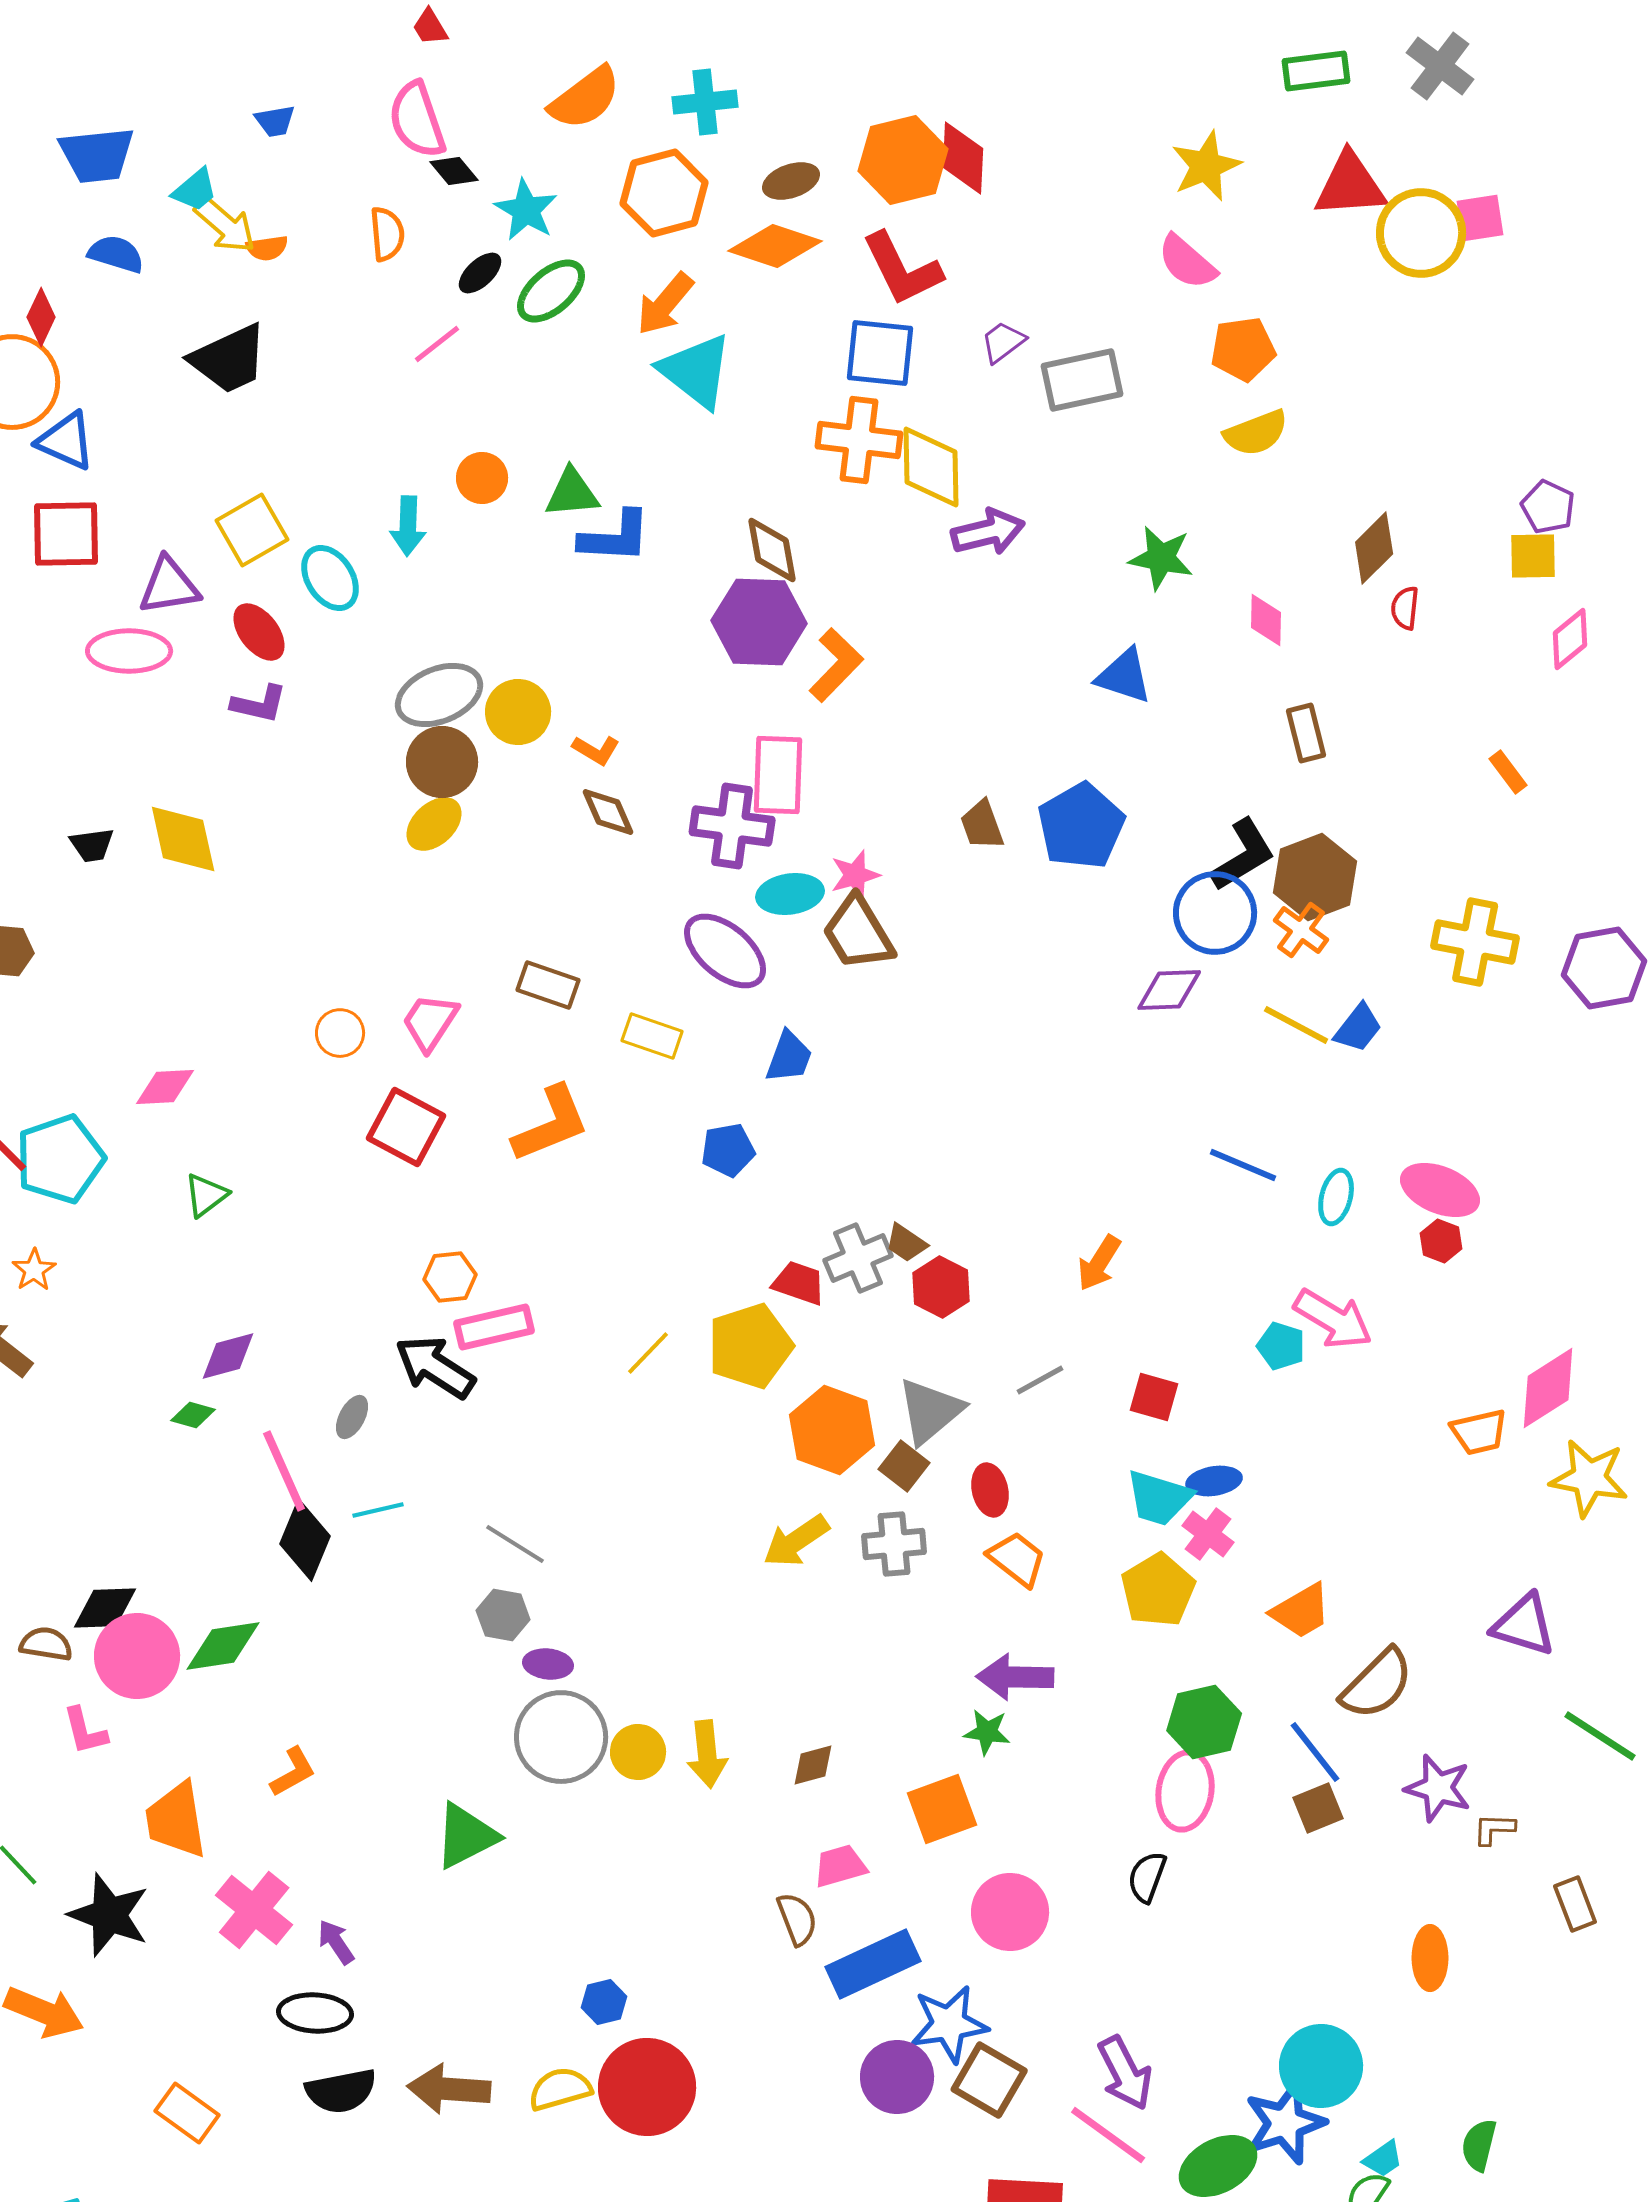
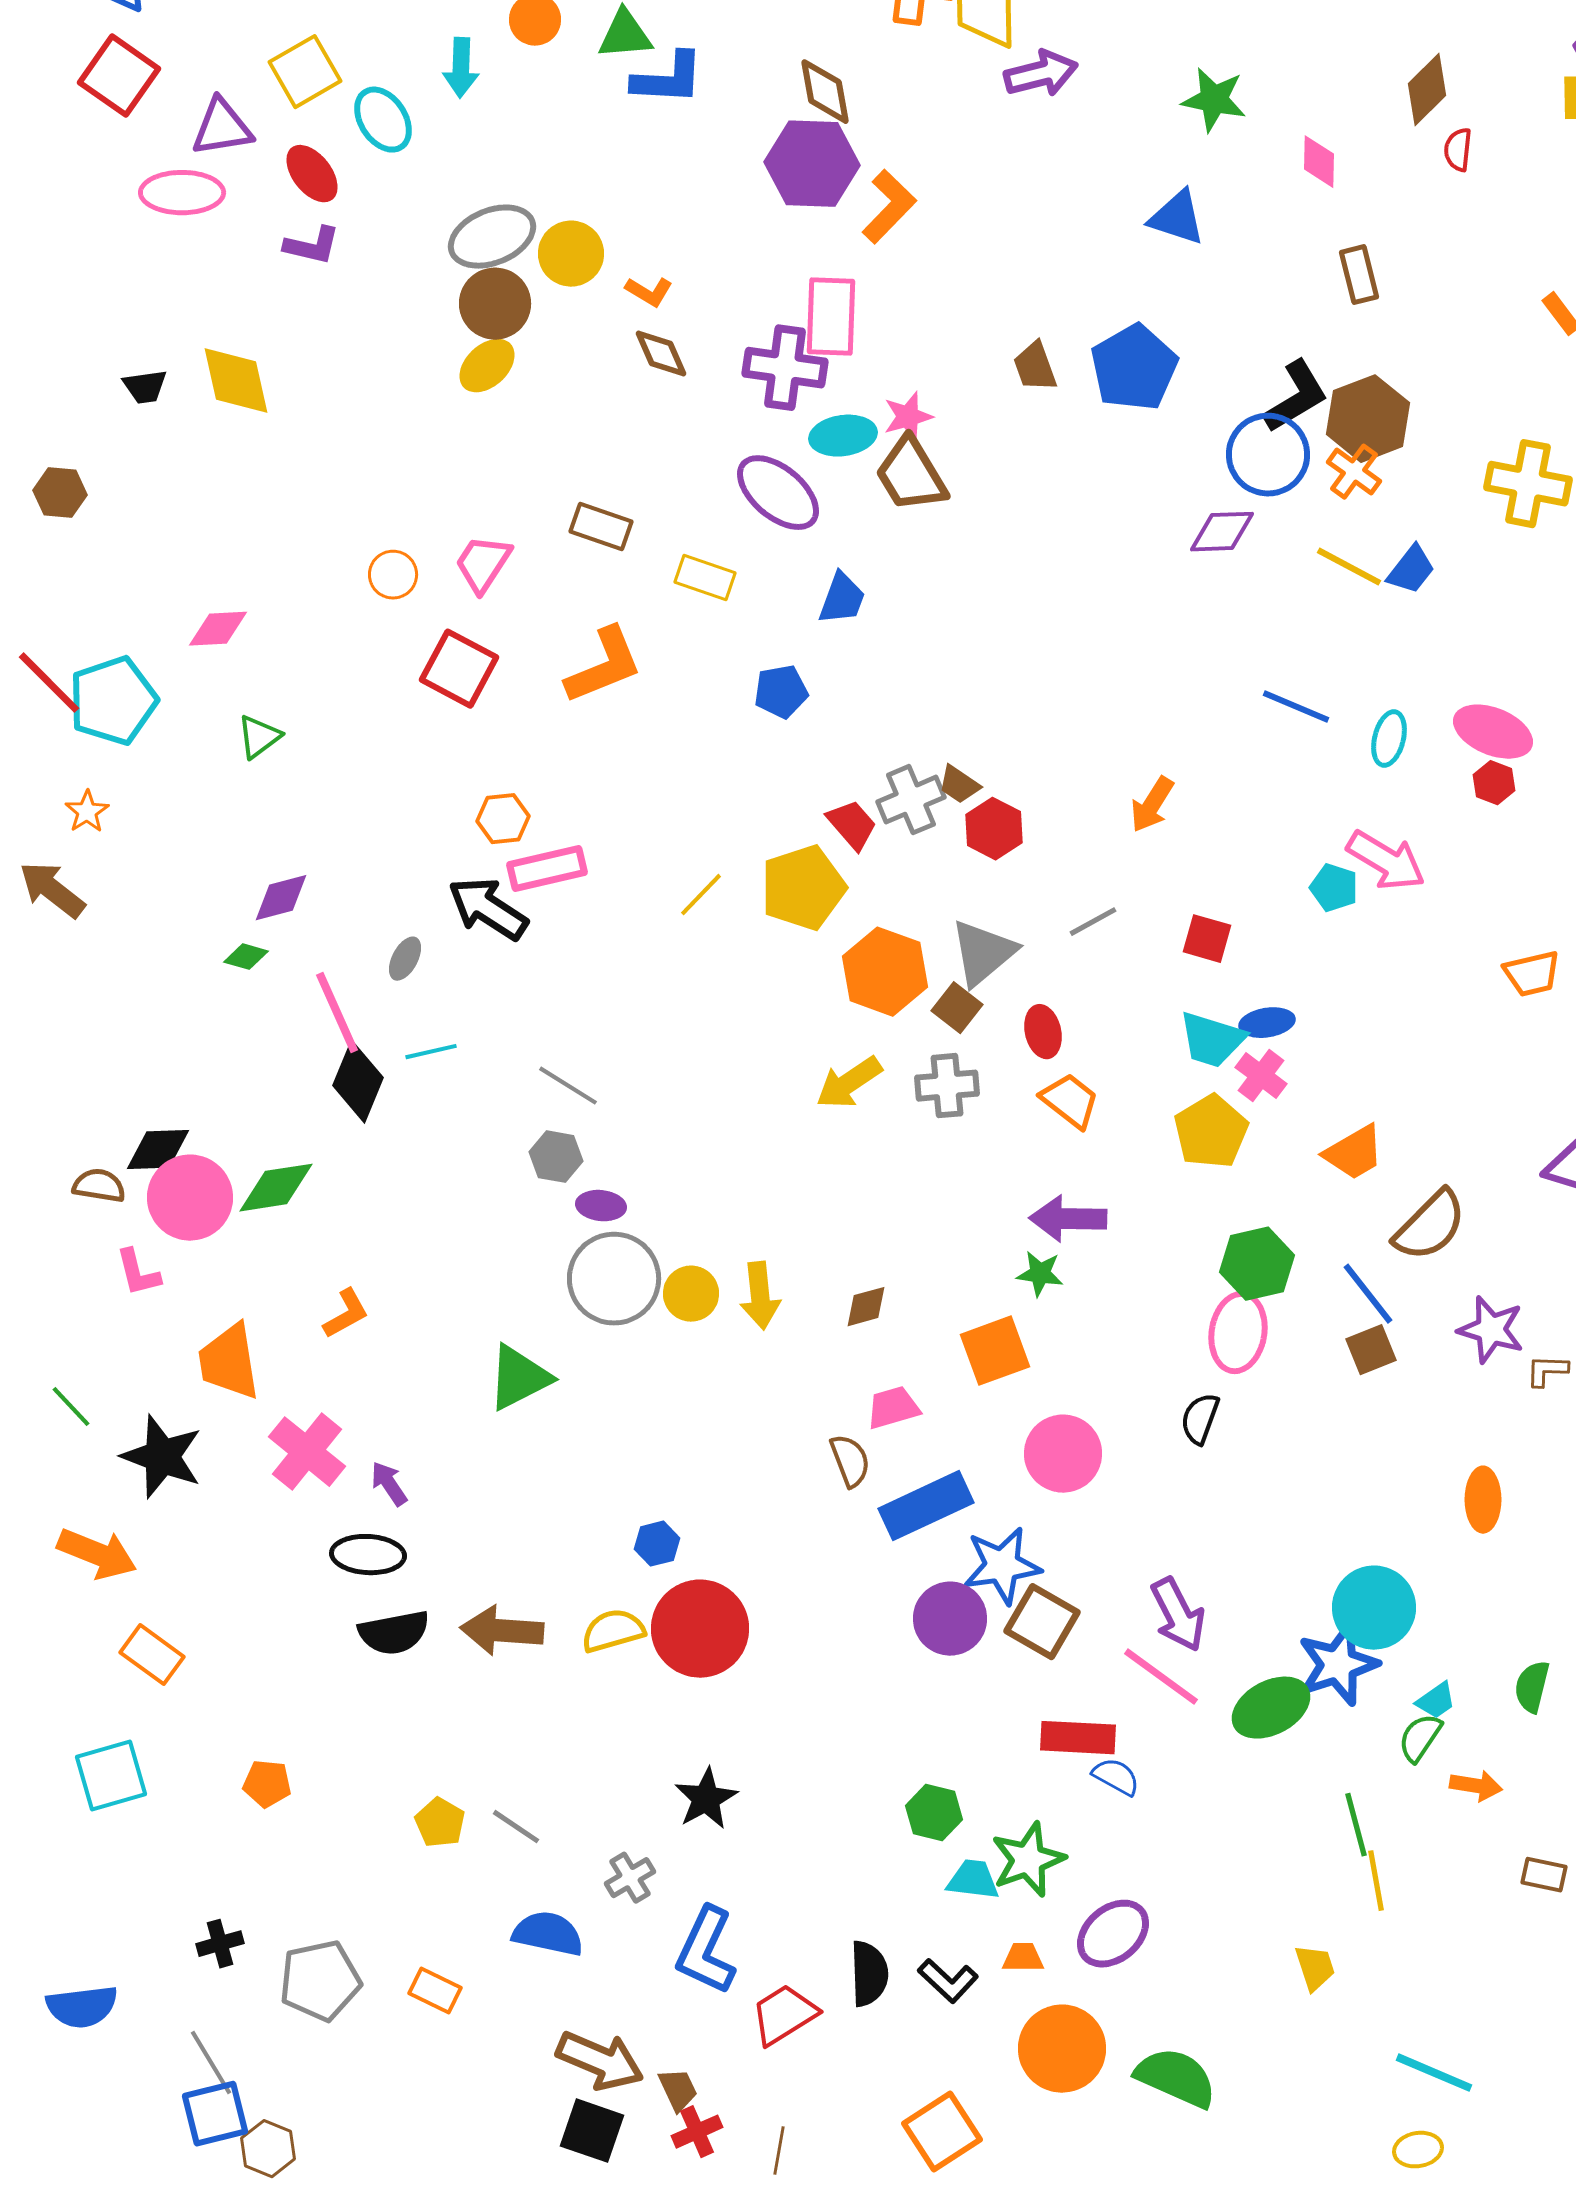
red square: (66, 534) -> (119, 76), turned 36
red trapezoid: (799, 1283) -> (852, 825), turned 30
orange rectangle: (187, 2113) -> (152, 1655), moved

